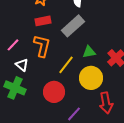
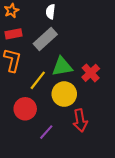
green triangle: (89, 52) -> (62, 67), size x1.5

